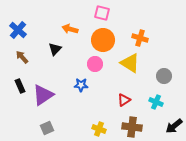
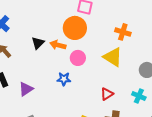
orange arrow: (70, 29) -> (58, 45), moved
orange circle: (103, 40) -> (75, 28), moved
purple triangle: (43, 95) -> (26, 89), size x0.7

